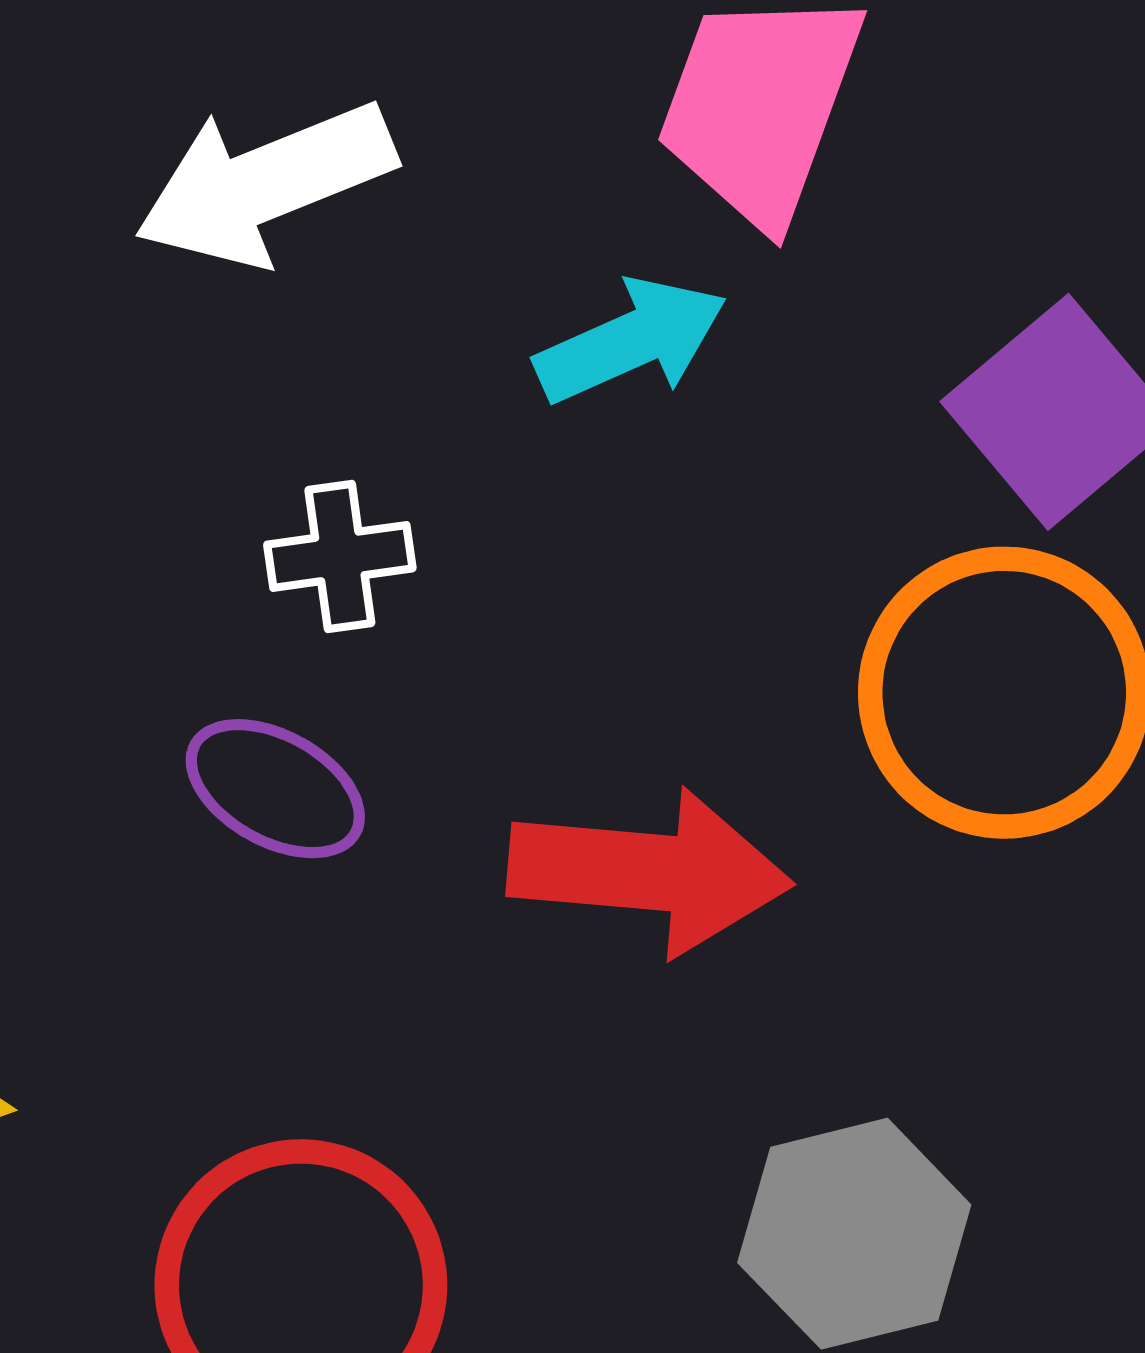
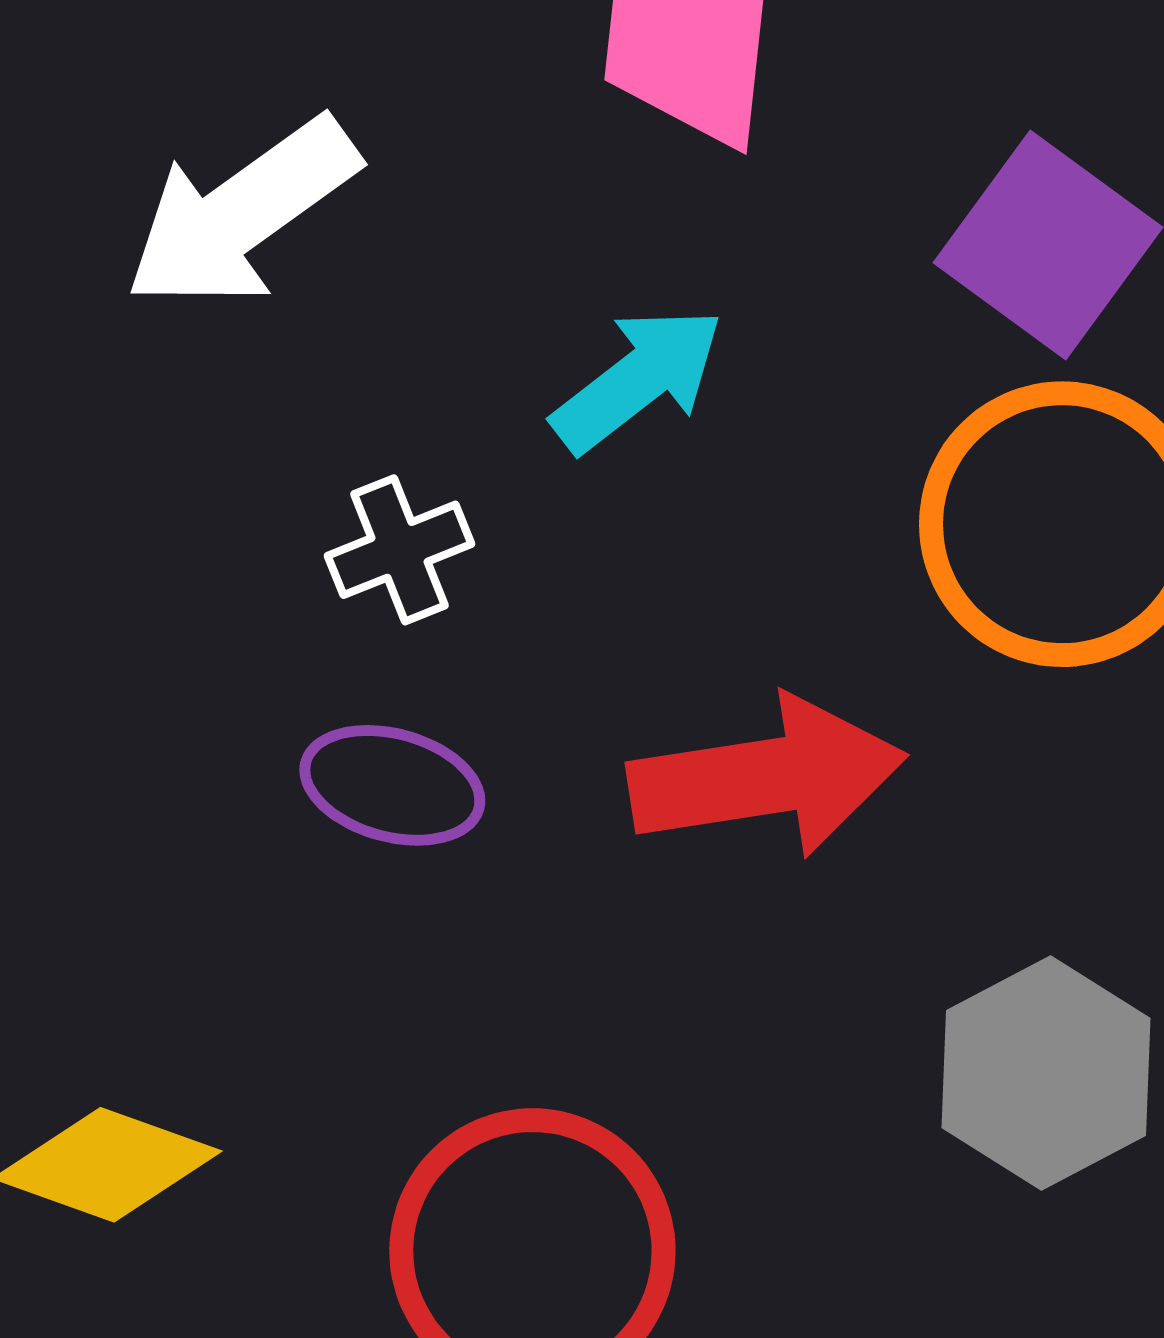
cyan arrow: (631, 341) -> (638, 379), moved

